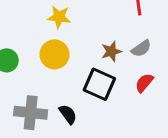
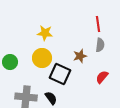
gray semicircle: (141, 48) -> (100, 45), moved, turned -48
black square: (99, 84) -> (60, 74), moved

